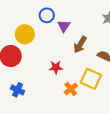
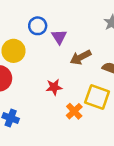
brown arrow: (80, 45) -> (81, 57), turned 36

